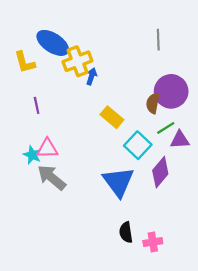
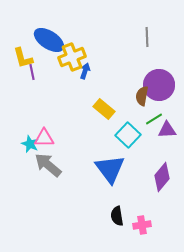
purple line: (37, 105) -> (32, 72), moved
purple diamond: (160, 172) -> (162, 177), moved

